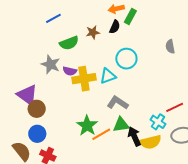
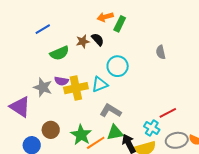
black semicircle: (115, 27) -> (98, 39), moved, turned -64
gray star: (51, 64) -> (43, 87), moved
brown circle: (37, 109) -> (51, 130), moved

